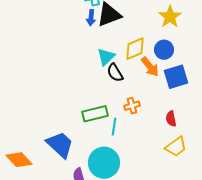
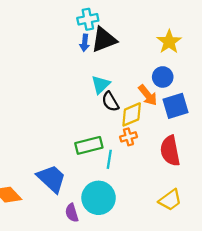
yellow diamond: (135, 49) -> (132, 114), moved
red semicircle: (171, 119) -> (170, 151), size x1.8
yellow trapezoid: (176, 147) -> (170, 200), moved

